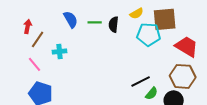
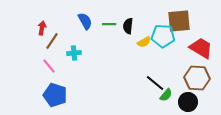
yellow semicircle: (137, 13) -> (144, 42), moved
black line: (141, 81) -> (155, 83), turned 66

